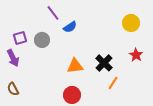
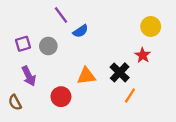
red star: (136, 55) -> (143, 55), moved
purple arrow: (13, 58) -> (29, 76), moved
red circle: (72, 95) -> (61, 97), moved

